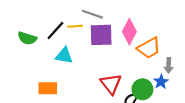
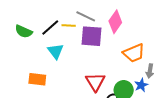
pink diamond: (129, 32) -> (115, 22), moved
cyan triangle: (64, 56) -> (56, 51), turned 36

